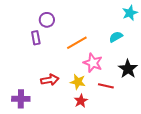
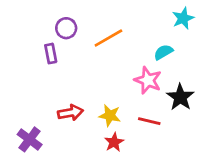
orange line: (77, 43) -> (108, 38), moved
pink star: (93, 63) -> (148, 80), moved
purple cross: (21, 99) -> (30, 139), turned 36

